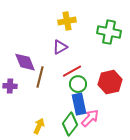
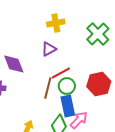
green cross: (109, 32) -> (98, 34), turned 35
brown line: (40, 77) -> (48, 88), moved

